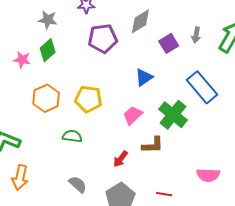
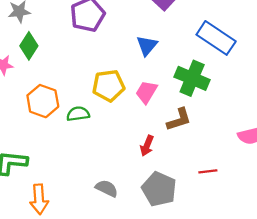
yellow pentagon: (88, 99) -> (109, 86), moved
green semicircle: (72, 136) -> (78, 114), moved

